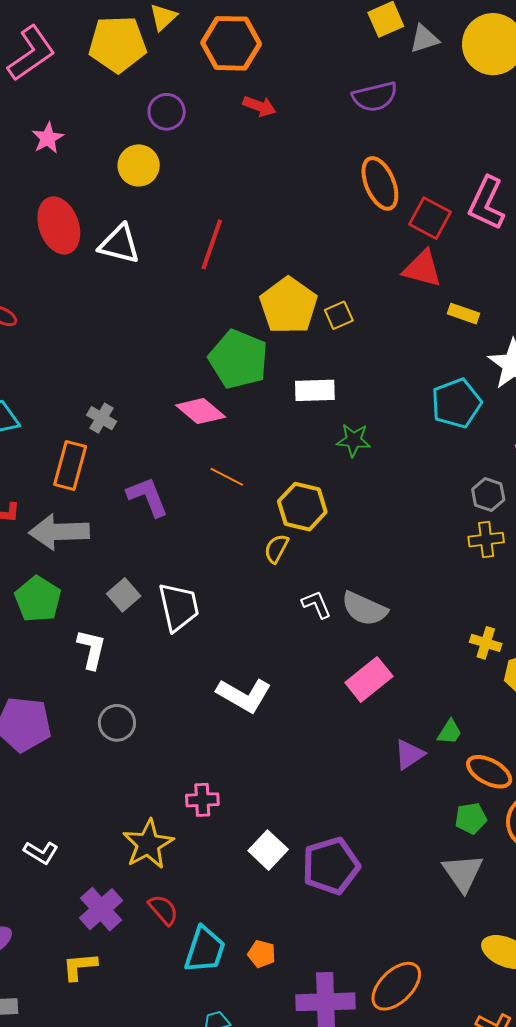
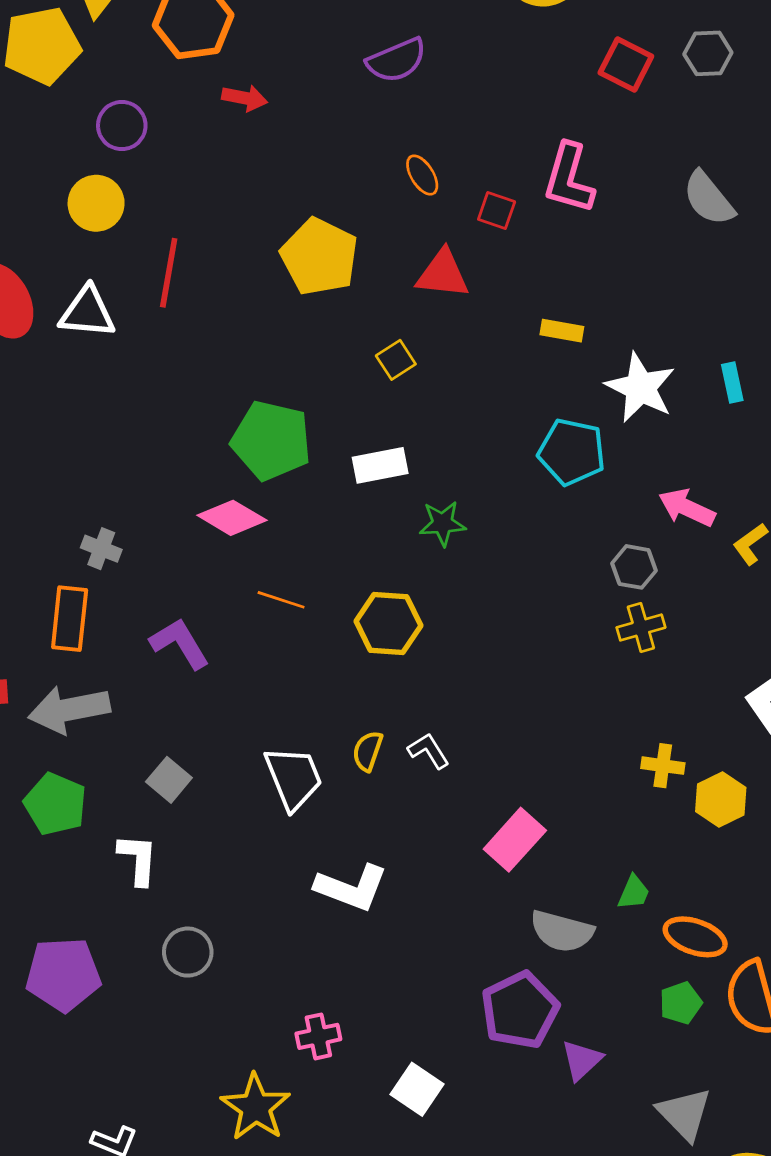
orange ellipse: (380, 183) -> (422, 175), size x0.6
red square: (430, 218) -> (497, 211), size x0.7
red line: (212, 244) -> (169, 273), moved
red triangle: (422, 269) -> (443, 274), moved
yellow pentagon: (288, 306) -> (319, 257), moved
cyan pentagon: (456, 403) -> (572, 452), turned -30
yellow semicircle: (276, 549) -> (368, 751), moved
white trapezoid: (179, 607) -> (294, 778), moved
gray semicircle: (364, 609) -> (562, 931), moved
purple triangle: (409, 754) -> (582, 1060), moved
purple pentagon: (331, 866) -> (520, 1010), moved
gray triangle: (463, 873) -> (684, 1114), moved

